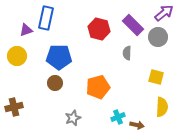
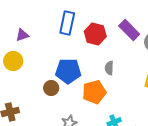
blue rectangle: (46, 18) -> (67, 23), moved
gray semicircle: (127, 53) -> (109, 68), moved
blue pentagon: (59, 57) -> (68, 71), moved

